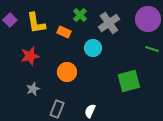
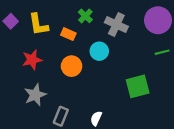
gray cross: (109, 23) -> (116, 24), turned -30
green line: (152, 49) -> (162, 52), turned -32
orange circle: (67, 72) -> (72, 66), moved
gray star: (33, 89) -> (35, 95), size x1.5

